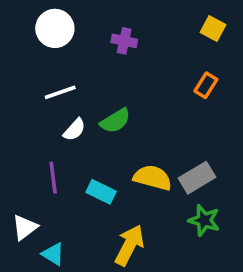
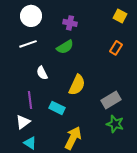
white line: (60, 92) -> (28, 44), moved
green semicircle: (115, 121) -> (65, 47), moved
white semicircle: (74, 130) -> (42, 73), turned 112
yellow semicircle: (153, 178) -> (77, 85), moved, turned 100
white triangle: (25, 227) -> (23, 122), moved

